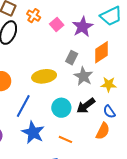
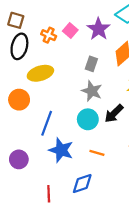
orange cross: (34, 16) -> (49, 35), moved
yellow ellipse: (44, 76) -> (40, 73), moved
gray star: (83, 76) -> (92, 91), moved

